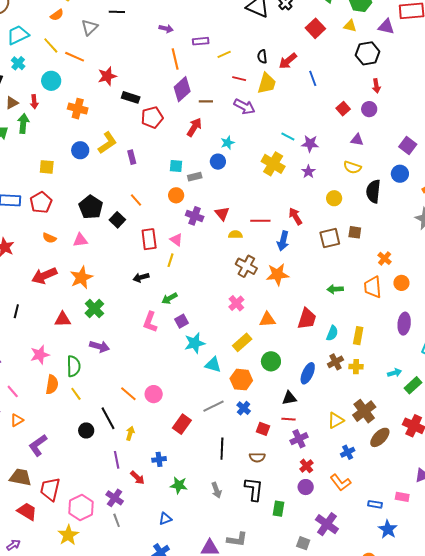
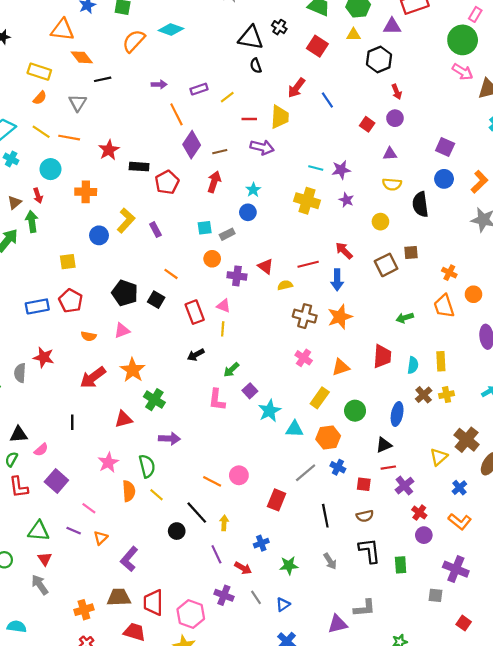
black semicircle: (262, 56) -> (256, 66), moved
gray line: (117, 520) -> (256, 597), moved

